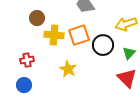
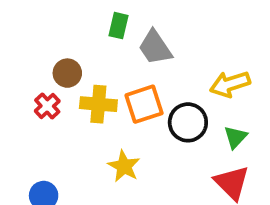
red cross: (27, 60) -> (47, 106), moved, turned -32

